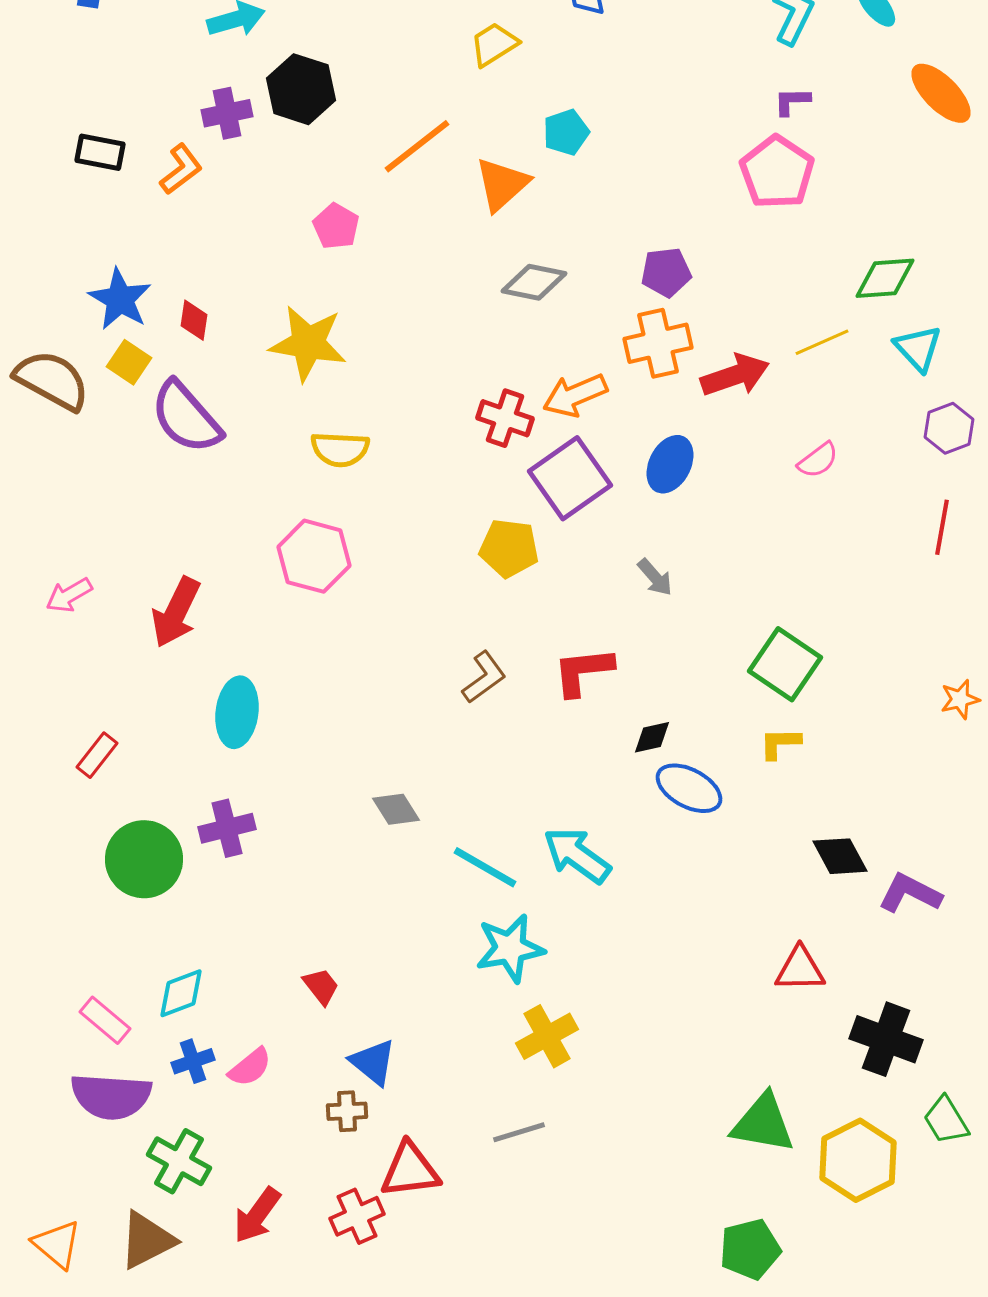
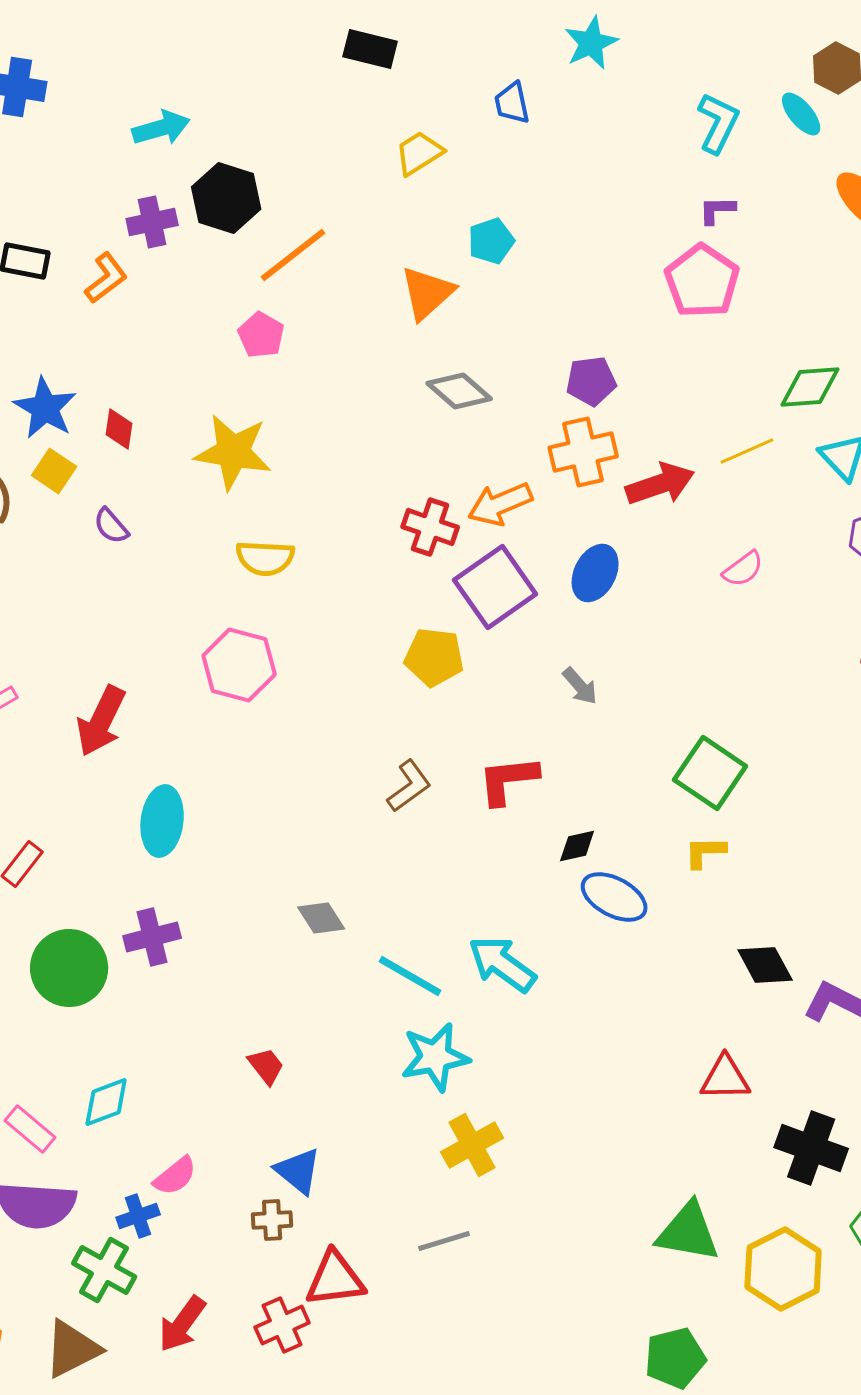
orange line: (417, 146) -> (293, 255), moved
gray diamond: (534, 282) -> (459, 391), turned 30
purple semicircle: (186, 417) -> (111, 526), size x0.5
red trapezoid: (321, 986) -> (266, 1066), moved
blue cross: (193, 1061) -> (138, 1216), moved

